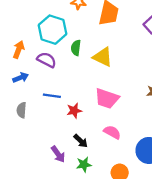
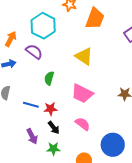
green semicircle: (76, 48) -> (49, 78), moved
blue line: (52, 96) -> (31, 105), moved
red star: (74, 111) -> (50, 109), moved

